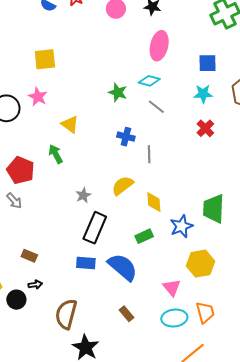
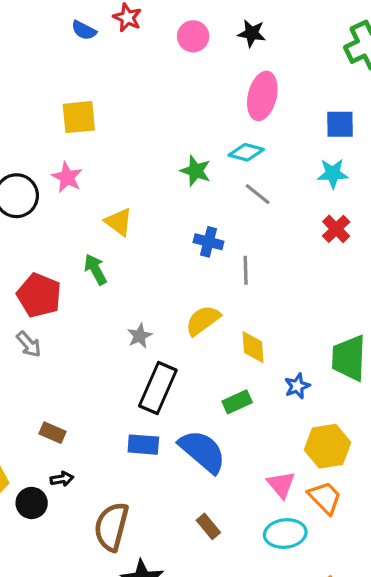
blue star: (181, 226) -> (297, 386), size x0.7
orange trapezoid: (205, 312) -> (325, 498), moved, turned -30

